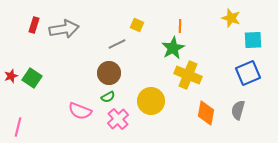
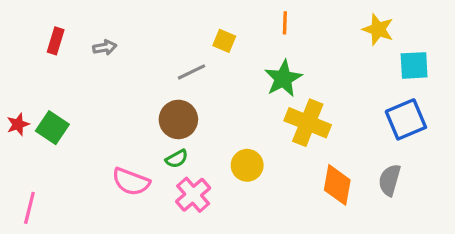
orange line: (180, 26) -> (285, 23), moved
gray arrow: (64, 29) -> (105, 47), size x0.5
yellow circle: (151, 101) -> (247, 165), size x0.7

